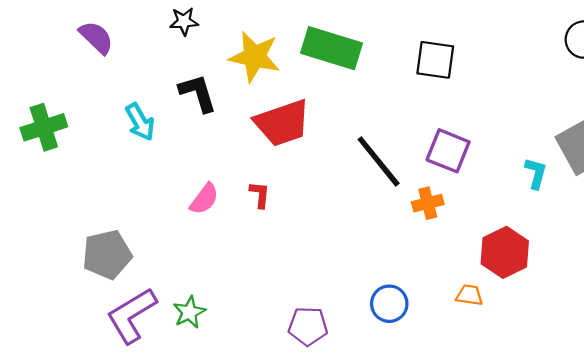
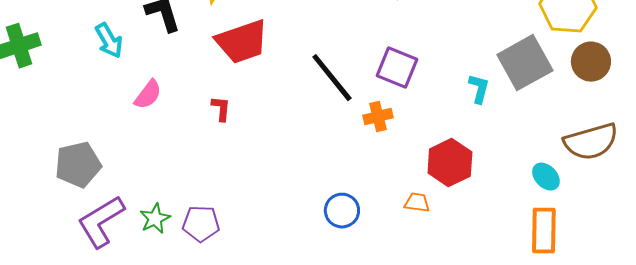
pink semicircle: (204, 199) -> (148, 95), moved
purple pentagon: (308, 326) -> (201, 224), moved

